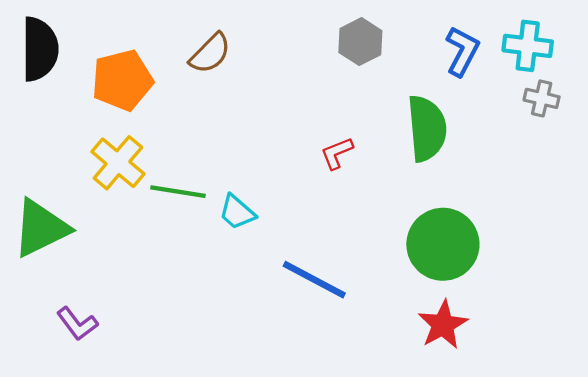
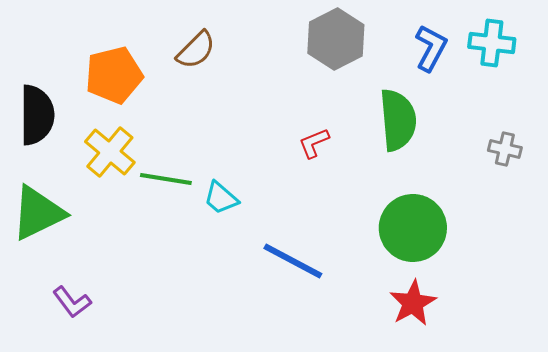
gray hexagon: (360, 42) -> (336, 39), size x1.4
black semicircle: (40, 49) -> (37, 115), moved
gray cross: (542, 98) -> (505, 149), moved

